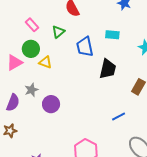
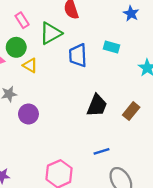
green triangle: (58, 32) -> (51, 33), size x1.5
black trapezoid: (108, 69) -> (97, 105), moved
blue line: (119, 117) -> (101, 151), moved

